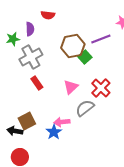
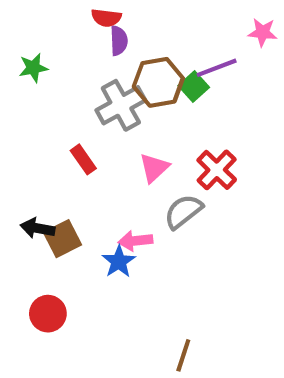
purple semicircle: (30, 29) -> (119, 41), moved
gray cross: (31, 57) -> (121, 105), moved
green square: (85, 57) -> (194, 87), moved
black arrow: (15, 131) -> (37, 228), moved

